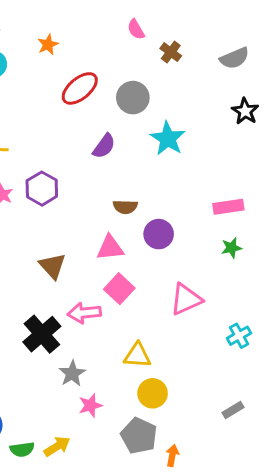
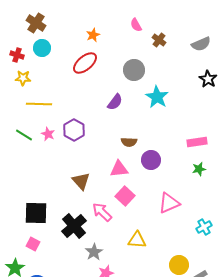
orange star: (48, 44) -> (93, 35), moved
red ellipse: (80, 88) -> (85, 63), moved
pink arrow: (84, 313) -> (102, 212), turned 50
yellow circle: (153, 393) -> (179, 265), moved

